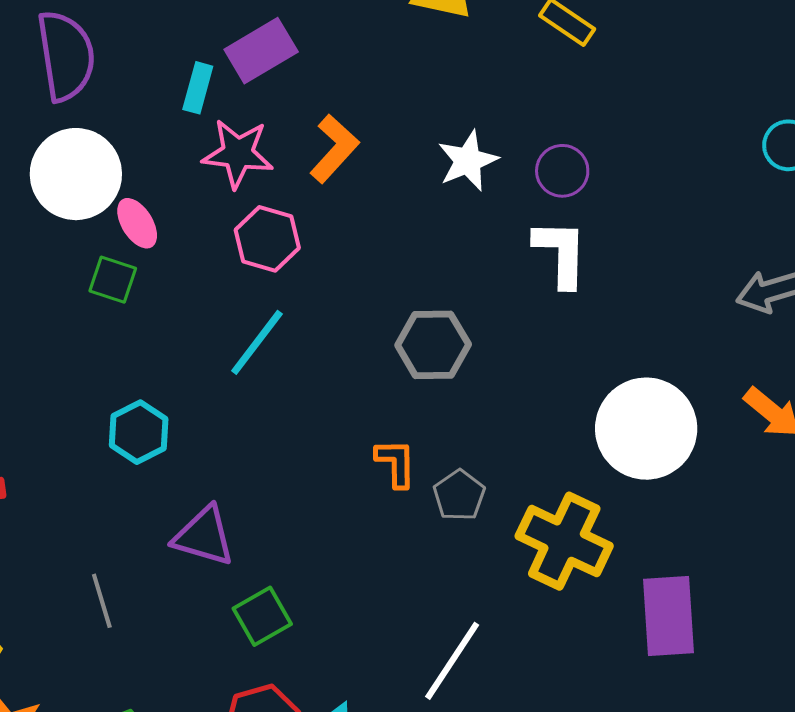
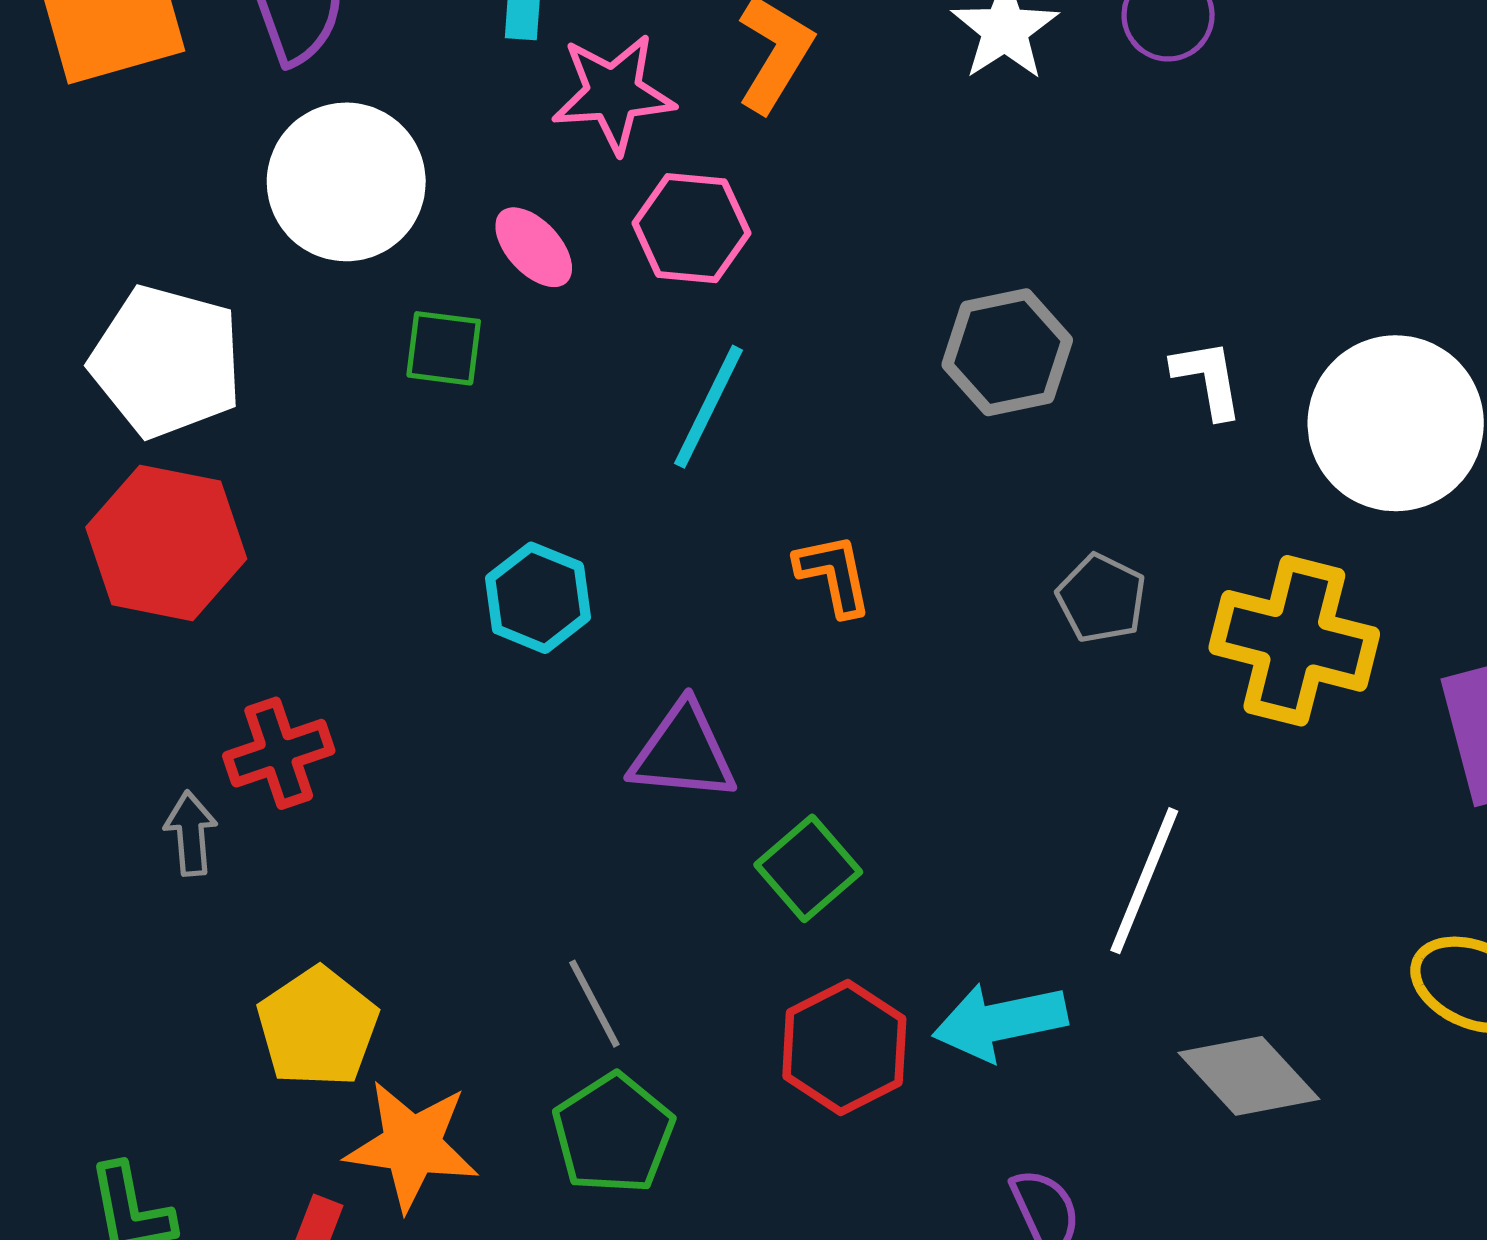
pink ellipse: (137, 223) -> (534, 247), moved
white L-shape: (561, 253) -> (1208, 379), moved, size x0.7
orange L-shape: (396, 463) -> (834, 575), moved
gray line: (102, 601) -> (594, 1004), moved

